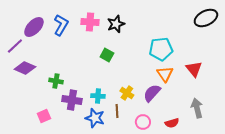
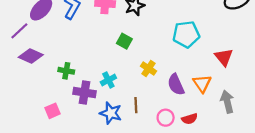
orange triangle: (165, 74) -> (202, 83), moved
yellow cross: (127, 93) -> (148, 69), moved
purple semicircle: (152, 93) -> (176, 85), turned -66
cyan cross: (98, 96) -> (108, 80), moved, turned -32
red semicircle: (172, 123) -> (190, 119), moved

